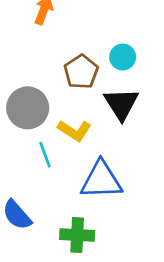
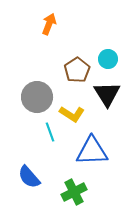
green cross: (77, 235) -> (74, 192), turned -30

